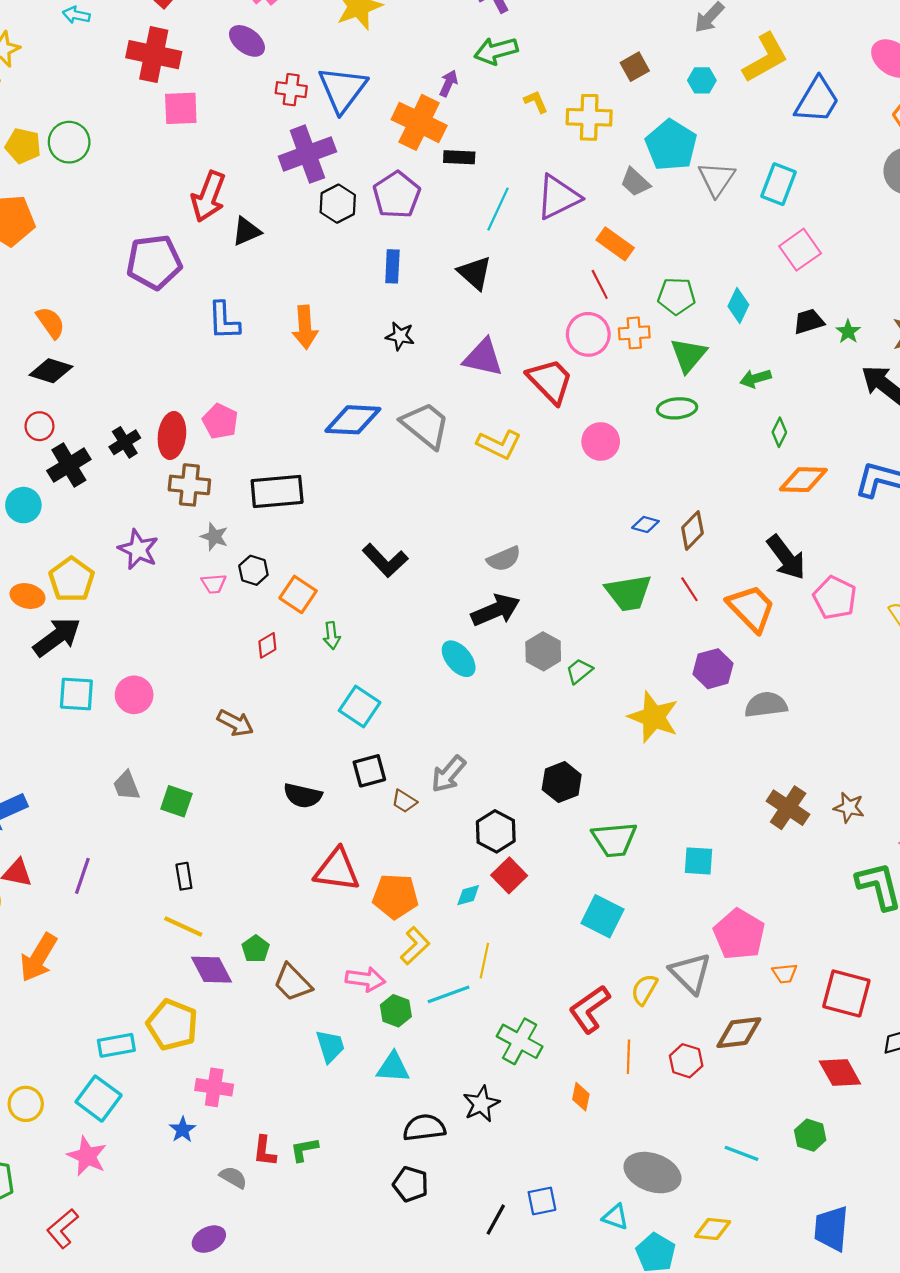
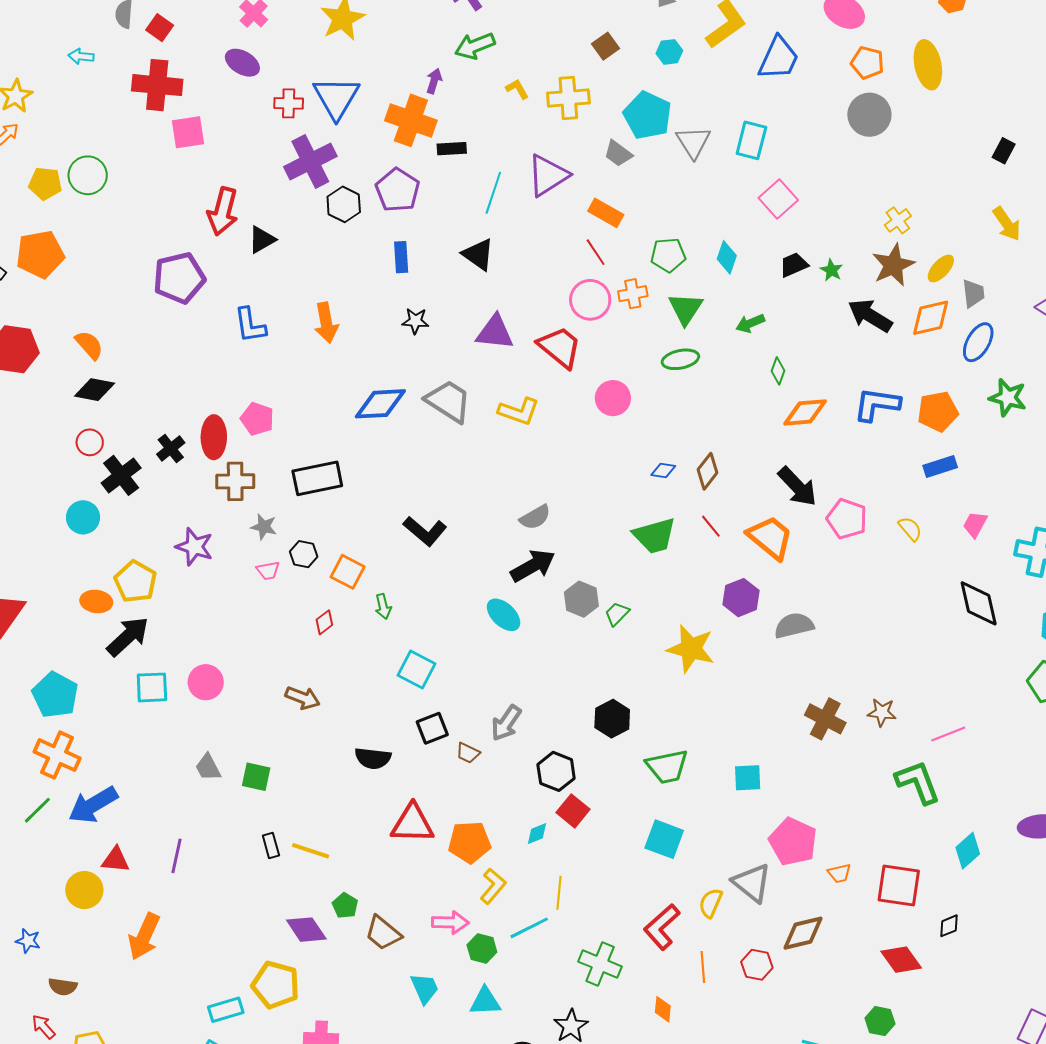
yellow line: (183, 926) -> (311, 851), moved

